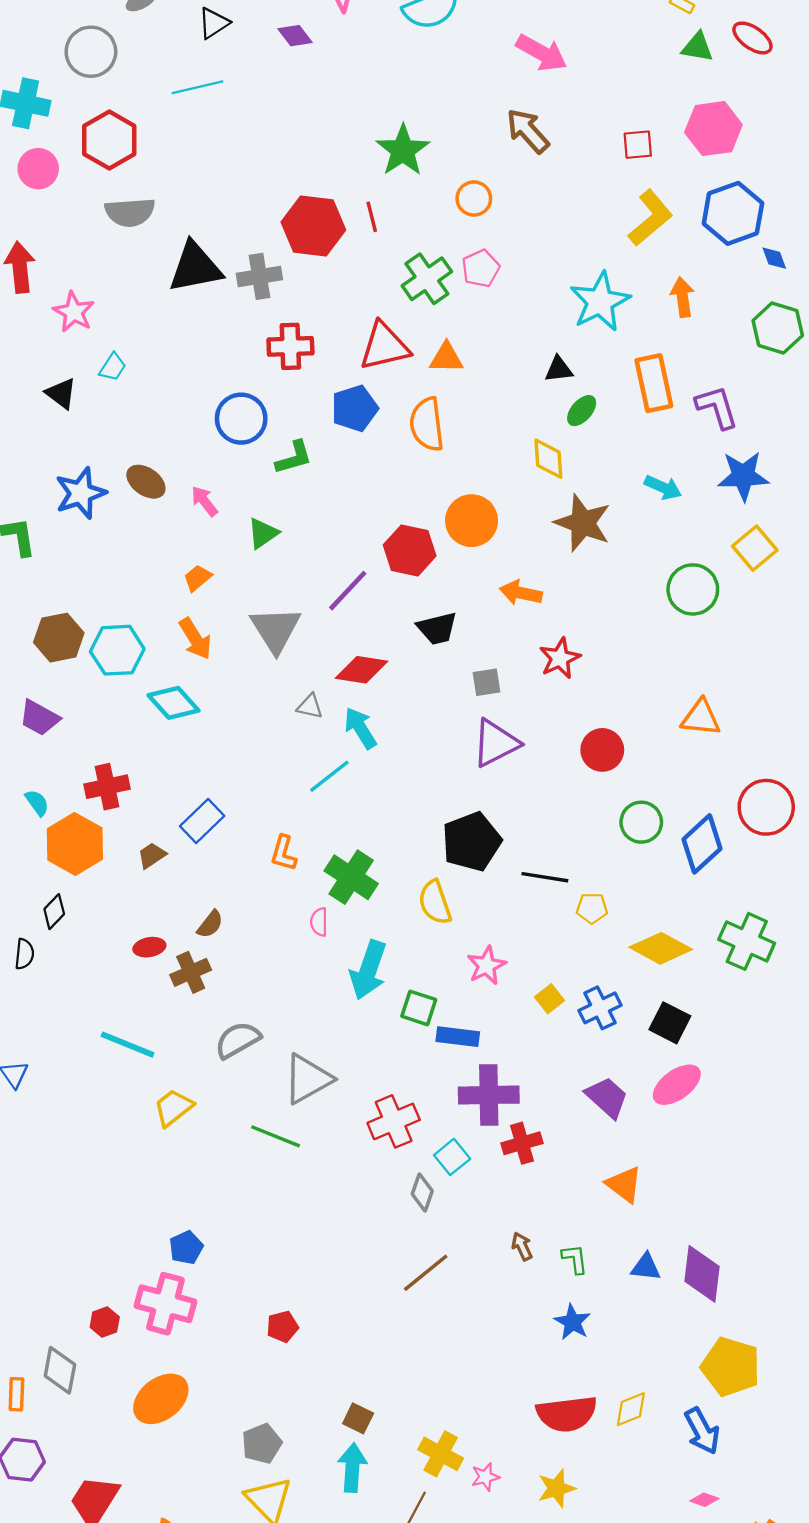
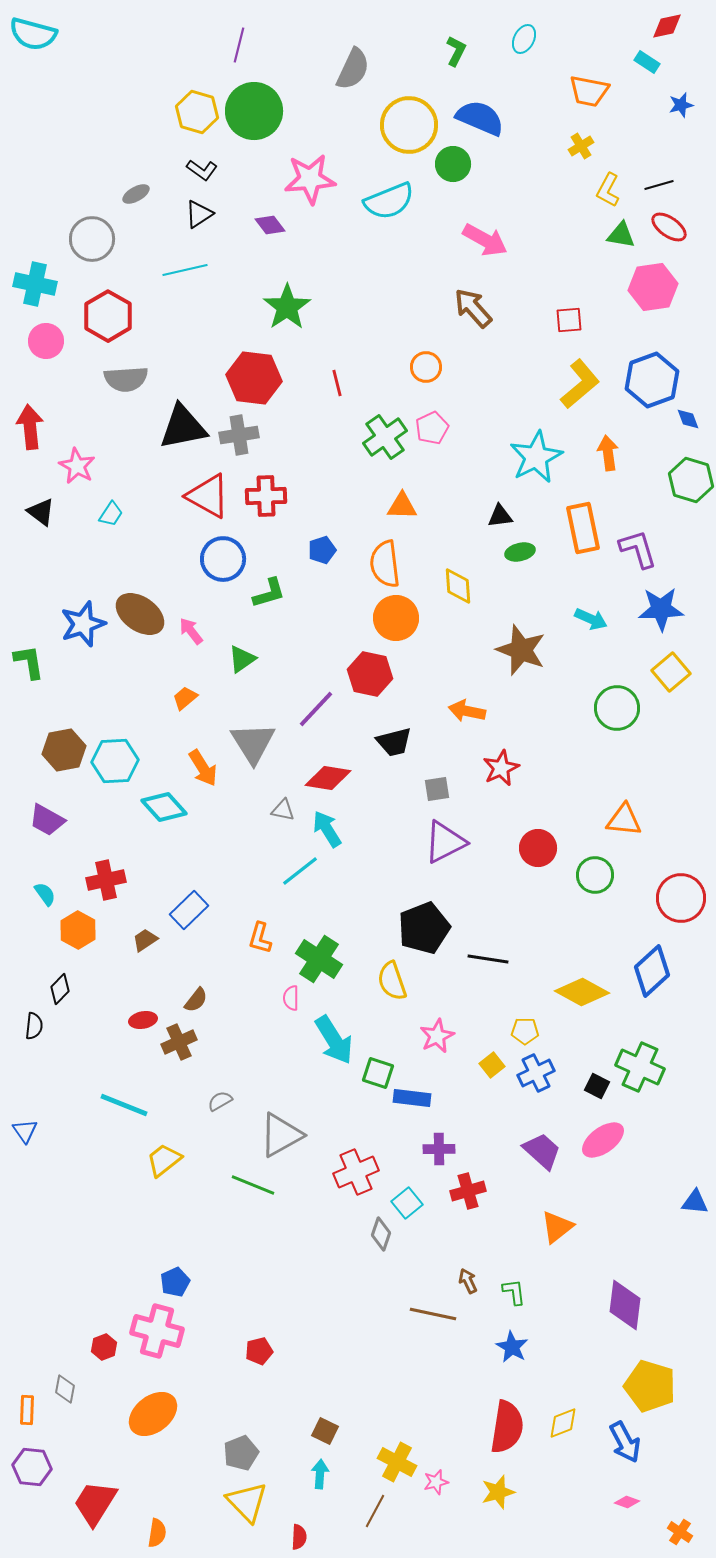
pink hexagon: (713, 129) -> (653, 287), moved
green star: (403, 150) -> (287, 307), moved
red hexagon: (313, 226) -> (254, 378), moved
red triangle: (384, 346) -> (208, 496), moved, turned 42
black triangle: (61, 393) -> (41, 512), moved
blue pentagon: (355, 408) -> (322, 550), size x0.7
green ellipse: (582, 411) -> (520, 552), turned 36
yellow diamond: (548, 459) -> (458, 586), moved
brown ellipse: (146, 482) -> (140, 614), size x1.4
orange circle: (472, 521) -> (396, 618), moved
orange arrow: (195, 639) -> (203, 768), moved
green circle: (641, 822) -> (595, 875), moved
orange hexagon: (75, 844) -> (78, 930), size x0.7
blue diamond: (702, 844) -> (652, 971), moved
yellow pentagon: (592, 908) -> (525, 1031), moved
green cross: (747, 941) -> (640, 1067), moved
yellow diamond: (661, 948) -> (582, 992), moved
cyan arrow: (368, 970) -> (334, 1040), turned -51
black square: (670, 1023) -> (597, 1086), size x0.7
gray semicircle: (238, 1040) -> (220, 1101), size x0.6
purple cross: (489, 1095) -> (439, 1149), size x0.6
orange triangle: (624, 1184) -> (557, 1227), turned 45
blue triangle: (646, 1267) -> (695, 1202), moved
brown line: (426, 1273) -> (433, 1314), moved, turned 51
gray diamond: (60, 1370) -> (65, 1389), size x0.7
red semicircle: (567, 1414) -> (507, 1427), turned -74
cyan arrow: (352, 1468) -> (320, 1474), size x0.7

